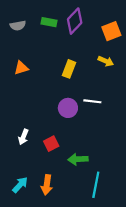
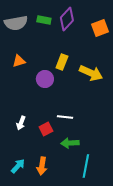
gray semicircle: (18, 26) -> (16, 23), size x1.6
yellow arrow: (106, 61) -> (91, 73), moved, size x1.6
white line: (92, 101) -> (65, 117), moved
purple circle: (68, 108) -> (45, 79), moved

